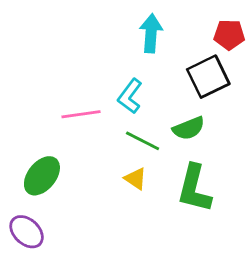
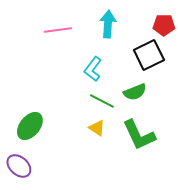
pink line: (81, 114) -> (58, 30), moved
green L-shape: (194, 188) -> (139, 135), turned -39

